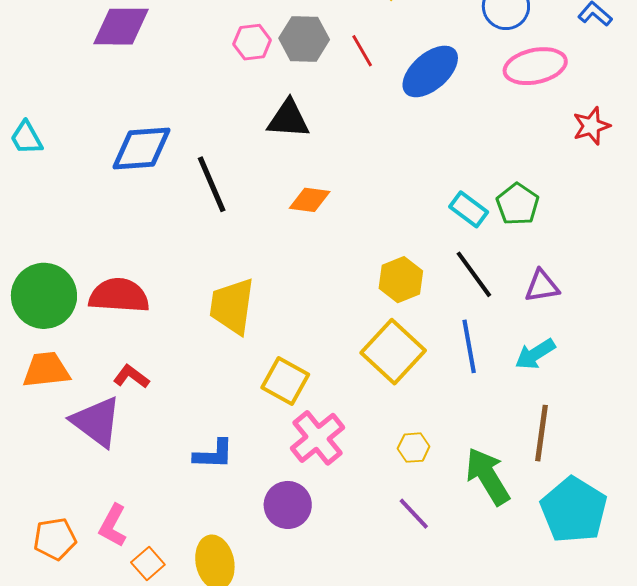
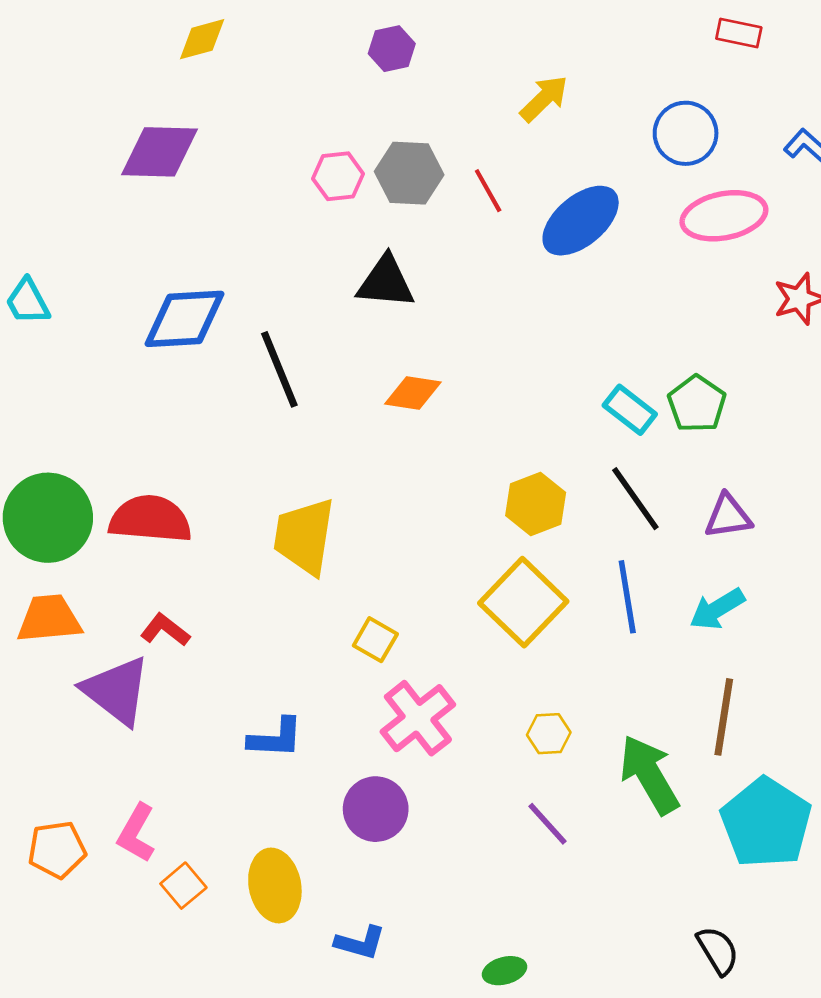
yellow square: (285, 381) -> (375, 640), size x0.7

